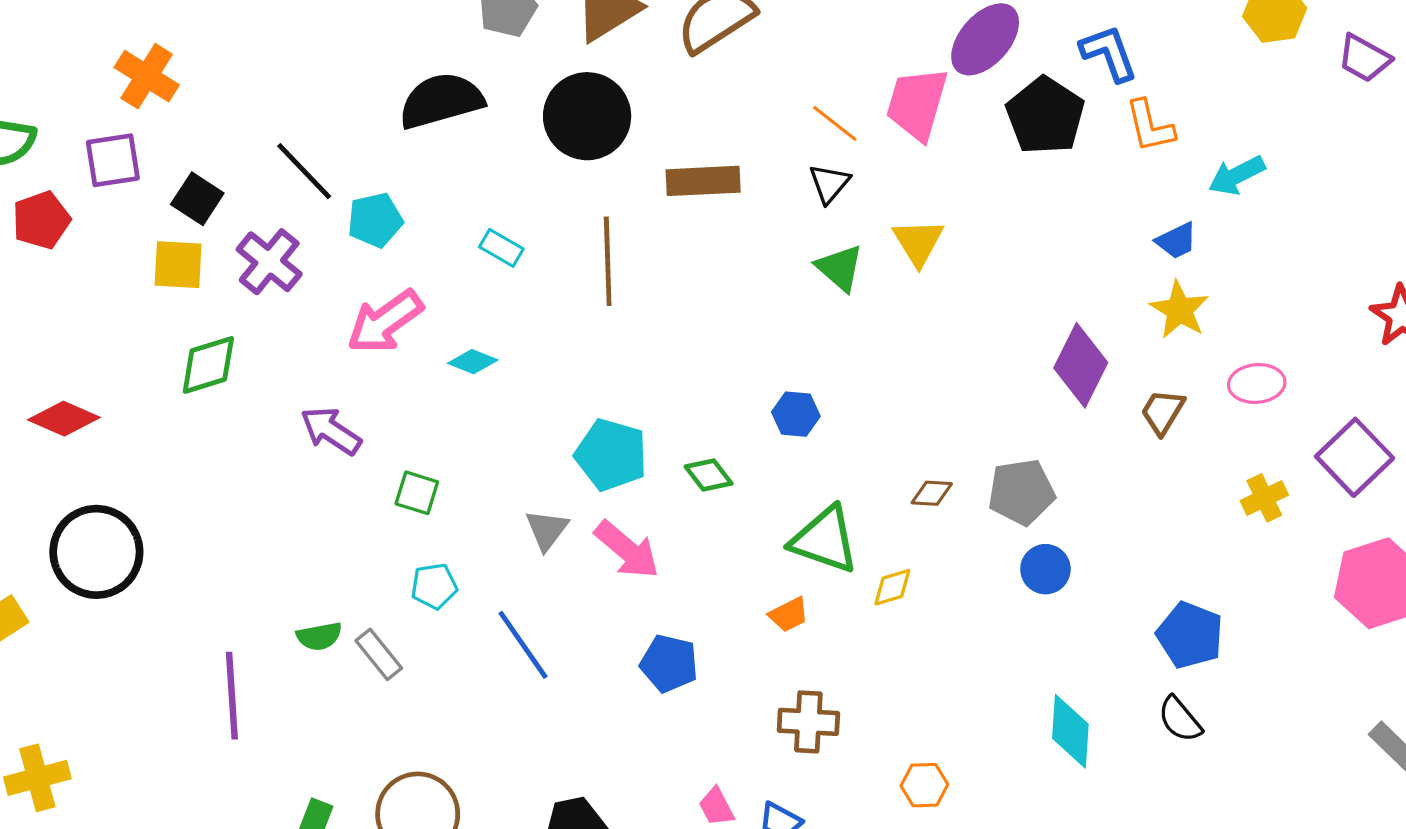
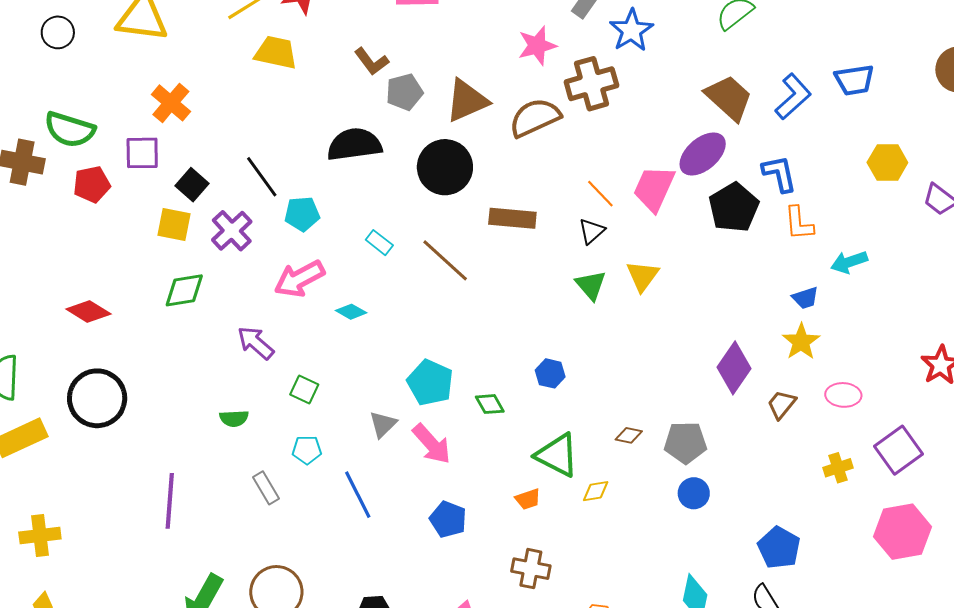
brown line: (608, 261) -> (445, 260), turned -54
green semicircle: (319, 636) -> (234, 418), moved

